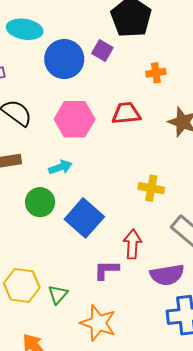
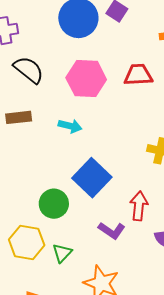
cyan arrow: (60, 167) -> (70, 126), turned 30
green circle: (40, 202) -> (54, 204), moved
purple L-shape: (106, 270) -> (112, 231), turned -148

